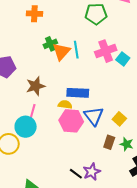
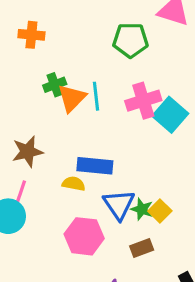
cyan square: (123, 59) -> (170, 115), size x1.5
pink hexagon: (71, 121) -> (84, 236), moved
brown rectangle: (109, 142) -> (142, 248), turned 48
green star: (127, 144) -> (142, 209), moved

